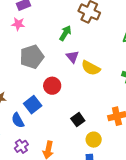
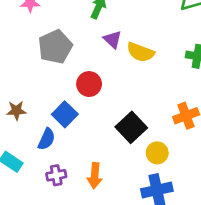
blue semicircle: (18, 120) -> (46, 139), turned -119
black square: (78, 120) -> (131, 127), size x1.5
purple cross: (21, 146) -> (56, 175), turned 32

